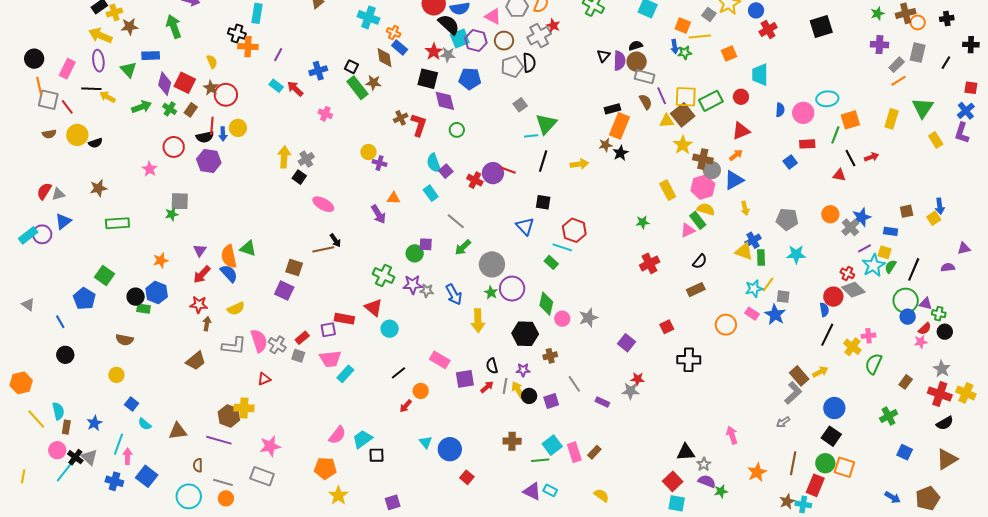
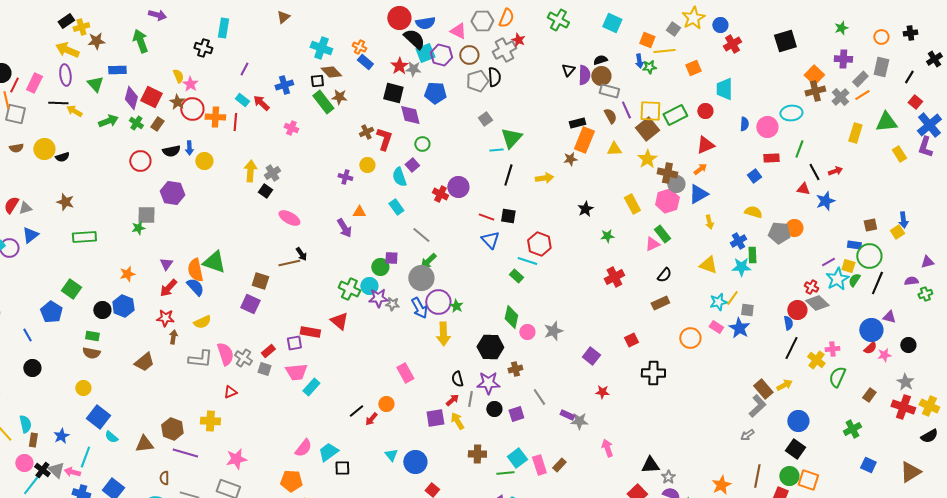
brown cross: (906, 13) -> (815, 91), moved
cyan cross: (368, 17) -> (321, 48), moved
black cross: (971, 45) -> (934, 59), turned -35
orange cross: (248, 47) -> (215, 117), moved
brown diamond: (385, 58) -> (331, 72), moved, turned -35
black square: (351, 67) -> (317, 81), turned -32
red square: (971, 88) -> (915, 102), moved, turned 32
red line: (67, 107) -> (14, 85), moved, turned 63
green triangle: (923, 108) -> (886, 122), turned 50
blue cross: (966, 111) -> (929, 125), size x1.4
orange square: (850, 120) -> (814, 75), moved, turned -30
yellow triangle: (667, 121) -> (614, 149), moved
red line: (212, 126) -> (235, 122), moved
yellow circle: (238, 128) -> (204, 161), moved
yellow circle: (368, 152) -> (367, 165), moved
black star: (620, 153) -> (585, 209), moved
purple hexagon: (209, 161) -> (172, 193), moved
pink star: (150, 169) -> (190, 84), moved
red line: (508, 170) -> (486, 217), moved
purple square: (446, 171) -> (412, 165), moved
brown star: (98, 188) -> (65, 202), turned 30
yellow semicircle: (706, 209) -> (753, 212), moved
blue star: (861, 217) -> (825, 201), moved
gray pentagon: (787, 219) -> (779, 233), moved
gray cross: (850, 227) -> (840, 97), moved
blue cross: (753, 240) -> (738, 241), moved
green triangle: (248, 248) -> (214, 262), size x1.4
cyan star: (796, 254) -> (741, 267), moved
green rectangle: (761, 257) -> (752, 255), moved
gray circle: (492, 264) -> (421, 278), moved
purple circle: (512, 289) -> (438, 302), moved
green circle: (906, 301) -> (869, 256), moved
green rectangle: (144, 309) -> (92, 336), moved
green cross: (939, 314) -> (925, 294), moved, turned -32
blue circle: (908, 317) -> (871, 330), size x1.5
cyan circle: (390, 329) -> (369, 286), moved
red semicircle: (925, 329) -> (870, 348), moved
pink rectangle: (440, 360) -> (405, 373), turned 30
brown trapezoid: (196, 361) -> (144, 362), moved
purple star: (523, 370) -> (488, 383), size x1.6
black line: (399, 373) -> (356, 411), moved
purple square: (465, 379) -> (435, 418), moved
yellow arrow: (518, 390) -> (457, 421), moved
gray star: (631, 391) -> (579, 421), moved
blue square: (132, 404) -> (98, 417), size x1.6
brown hexagon: (229, 416) -> (172, 429), moved
black semicircle: (945, 423) -> (929, 436), moved
pink arrow: (732, 435) -> (607, 448), moved
pink arrow: (128, 456) -> (72, 472), moved, turned -77

